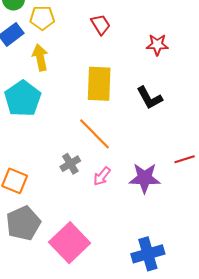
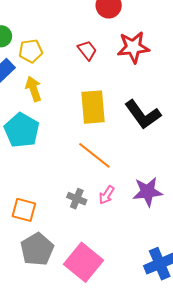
red star: (157, 45) -> (133, 47), moved, size x1.5
black L-shape: (149, 98) -> (143, 115), size x1.4
gray cross: (70, 164) -> (77, 199), moved, turned -30

